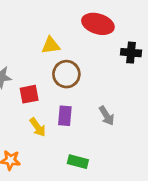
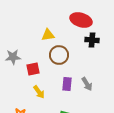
black cross: (131, 53) -> (92, 40), moved
purple rectangle: (65, 116) -> (67, 84), moved

